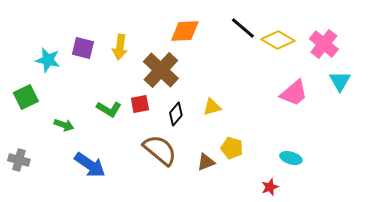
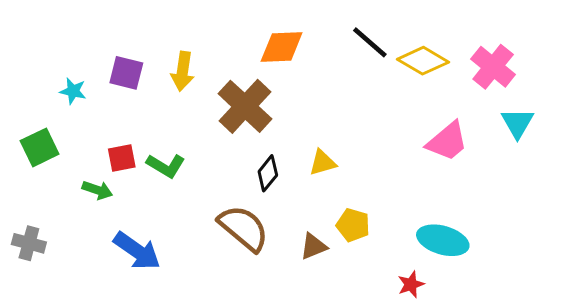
cyan star: (48, 60) -> (73, 91), size x0.7
red square: (140, 104) -> (122, 158), moved
cyan ellipse: (291, 158) -> (443, 240), size x1.5

